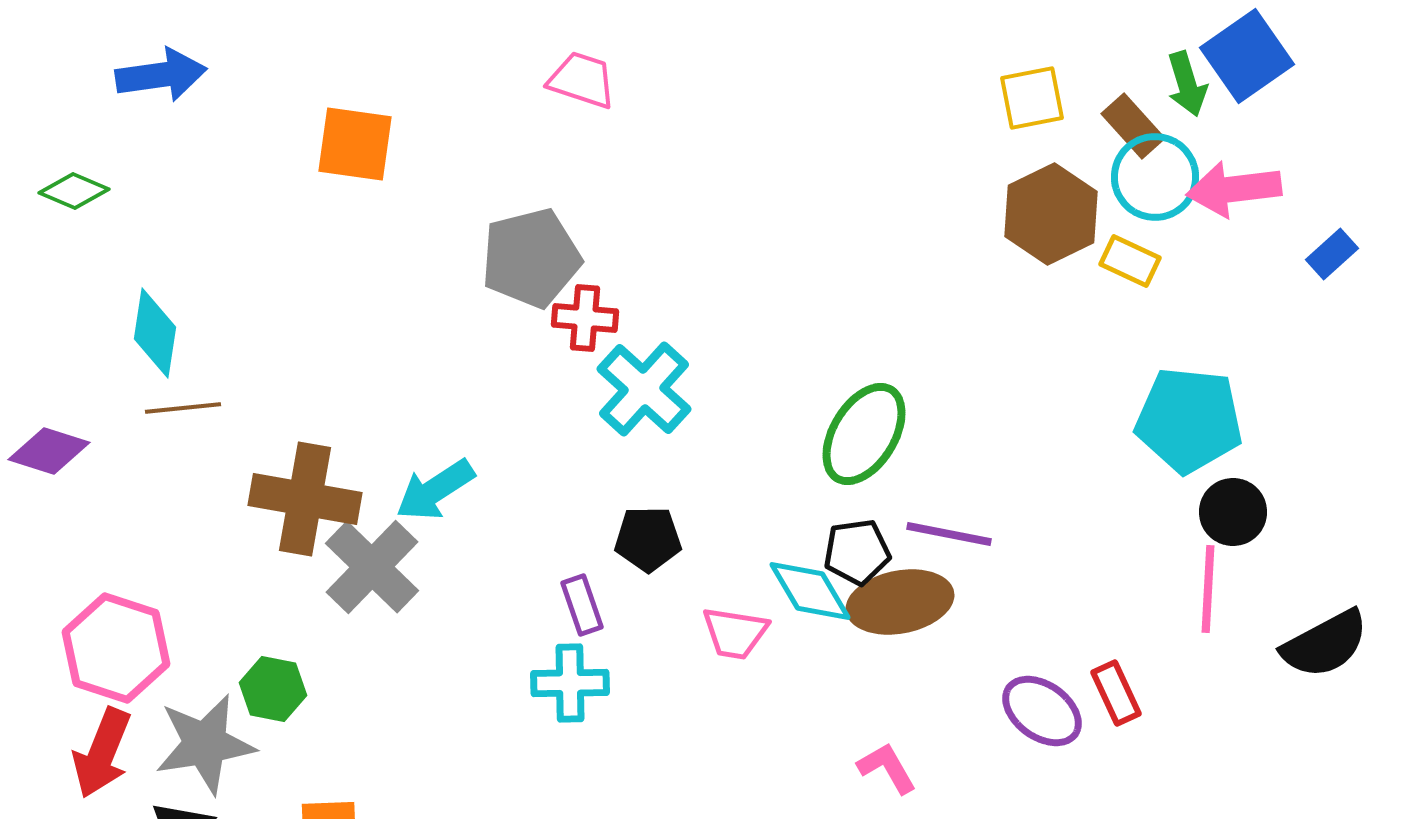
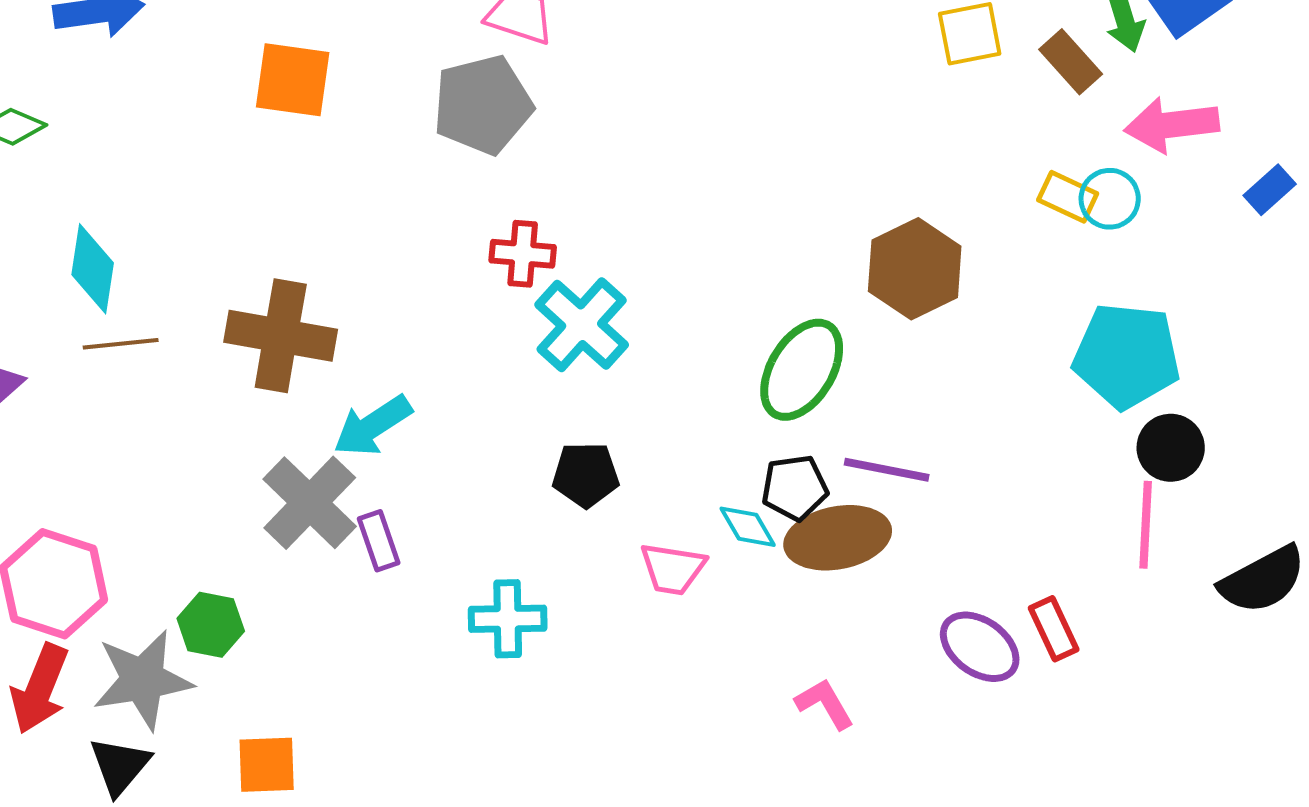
cyan circle: (1155, 177) -> (1110, 199), moved, size x0.7
brown hexagon: (1051, 214) -> (915, 269), moved
gray pentagon: (531, 258) -> (483, 105), moved
brown cross: (305, 499) -> (281, 336), moved
cyan diamond: (810, 591) -> (748, 527), size x0.7
purple rectangle: (582, 605) -> (379, 541), moved

